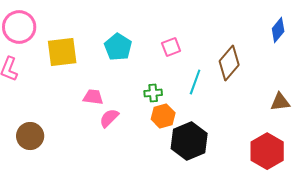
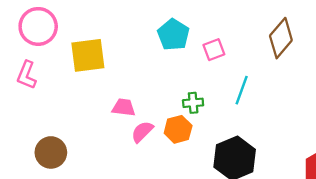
cyan pentagon: (118, 47) -> (173, 35), moved
brown diamond: (229, 63) -> (281, 38), moved
orange hexagon: (163, 116) -> (178, 129), moved

